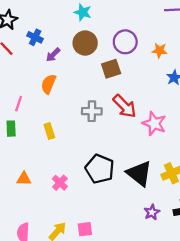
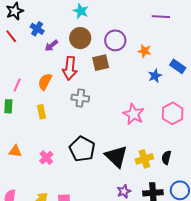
orange semicircle: (48, 84) -> (45, 82), moved
red arrow: (125, 106) -> (70, 68), moved, turned 45

